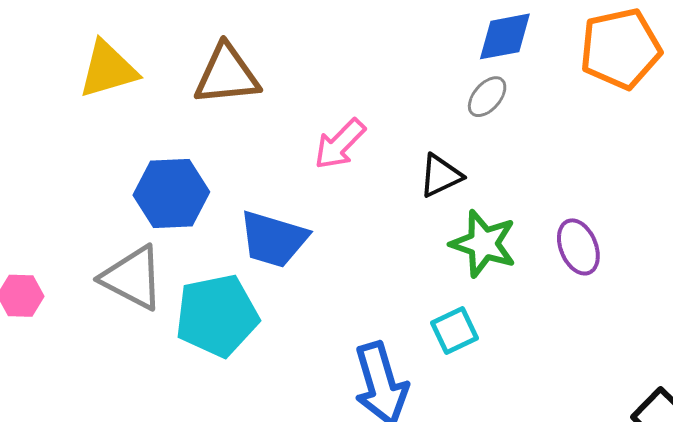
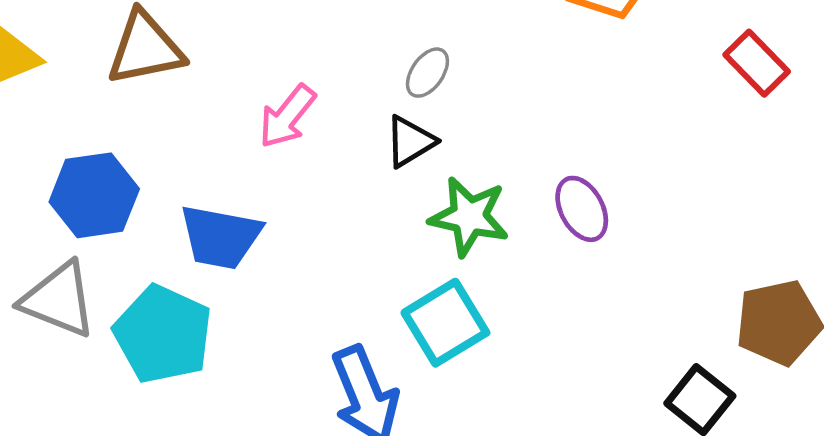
gray ellipse: (487, 97) -> (427, 73), moved
cyan pentagon: (217, 316) -> (163, 334), turned -30
cyan square: (454, 330) -> (445, 323), size x1.5

